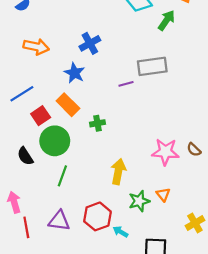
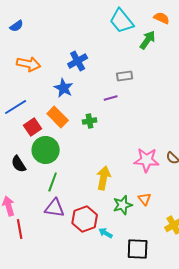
gray rectangle: (152, 66) -> (125, 76), moved, size x0.6
green cross: (97, 123) -> (90, 121), moved
purple triangle: (59, 221) -> (55, 208), moved

